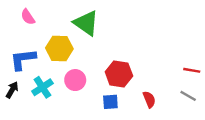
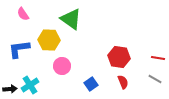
red hexagon: (119, 74) -> (119, 57), moved
cyan cross: (42, 87) -> (30, 85), moved
black arrow: (12, 90) -> (10, 89), moved, turned 56
blue square: (110, 102) -> (91, 84), turned -32

